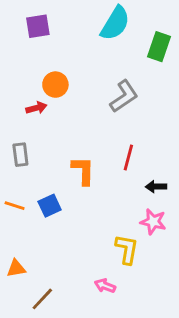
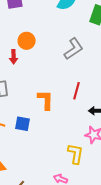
red arrow: (36, 108) -> (14, 57), turned 104
blue square: (50, 206) -> (23, 124), turned 35

